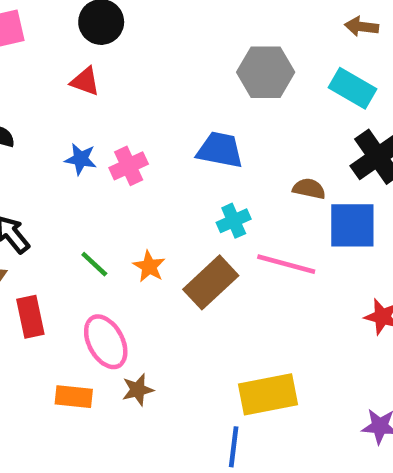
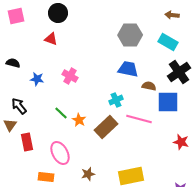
blue trapezoid: (220, 150) -> (128, 69), moved
blue star: (81, 159) -> (37, 79), moved
pink cross: (129, 166) -> (70, 76), turned -35
green line: (94, 264) -> (61, 113), moved
brown star: (138, 390) -> (88, 174), moved

